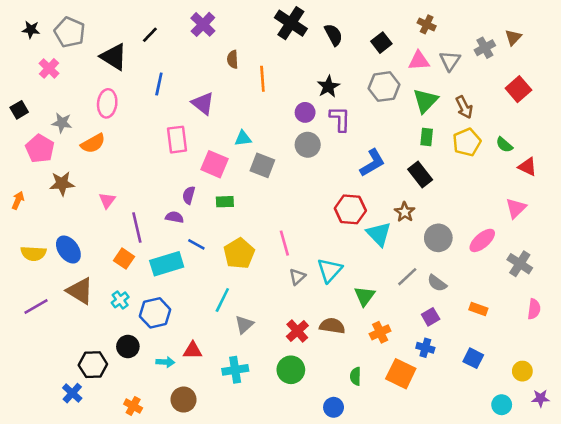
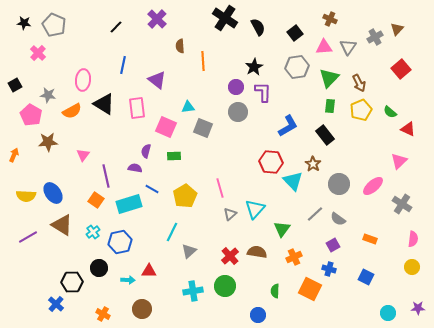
black triangle: (114, 57) -> (104, 104), moved
cyan cross: (235, 370) -> (193, 291), moved
yellow circle: (522, 371) -> (412, 267), moved

